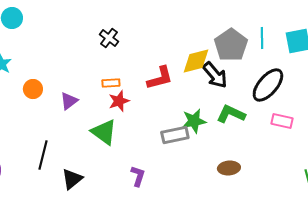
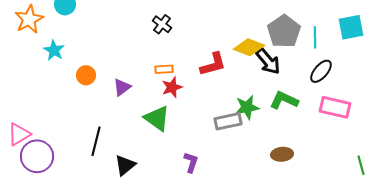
cyan line: (262, 38) -> (315, 37), moved
yellow diamond: (196, 61) -> (249, 47), turned 36
black ellipse: (268, 85) -> (321, 71), size x0.7
pink rectangle: (282, 121) -> (335, 107), size x1.4

